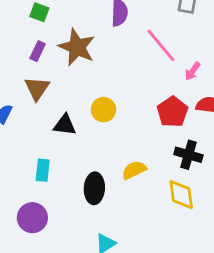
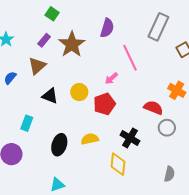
pink arrow: (192, 71) -> (111, 78), moved
red pentagon: (172, 112) -> (104, 104), moved

